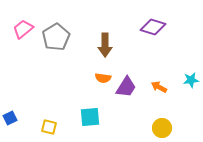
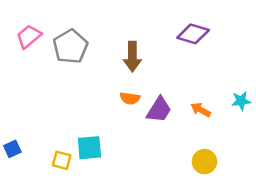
cyan square: (90, 117) -> (89, 148), moved

